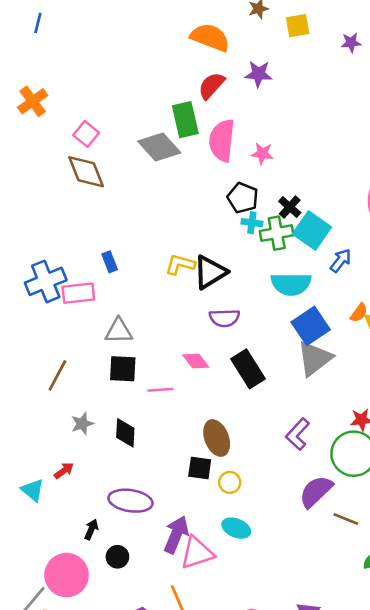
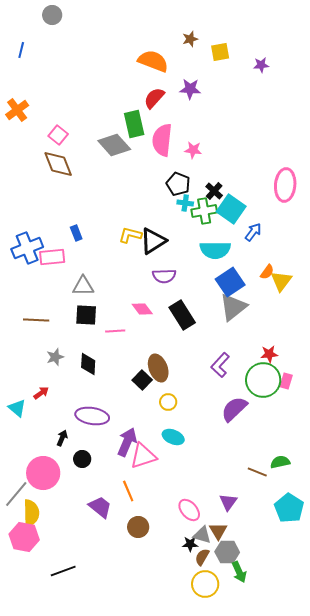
brown line: (57, 375) -> (36, 320), turned 65
black square: (200, 468) -> (142, 380), moved, turned 36
brown line: (346, 519) -> (257, 472), moved

